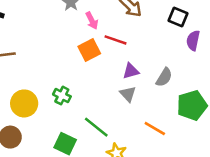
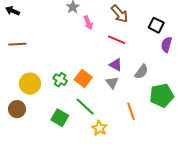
red line: (115, 40) -> (117, 40), moved
orange square: (89, 50) -> (83, 79), moved, turned -30
purple triangle: (131, 71) -> (116, 65), turned 40
orange line: (155, 128) -> (131, 111), turned 36

